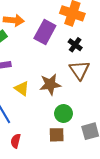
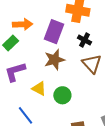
brown star: (50, 84) -> (54, 60), moved
green circle: (63, 114) -> (62, 95), moved

